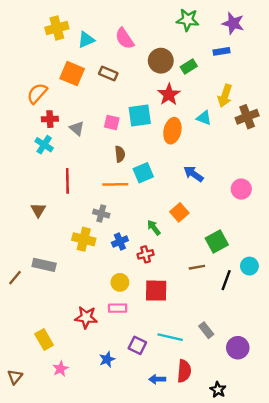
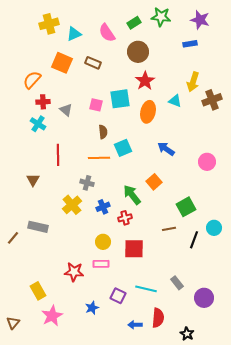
green rectangle: (189, 67) -> (134, 23), moved
green arrow: (154, 228) -> (132, 195), size x1.5
yellow cross: (84, 239) -> (72, 205), turned 36
pink star: (60, 369) -> (52, 316), size x1.5

